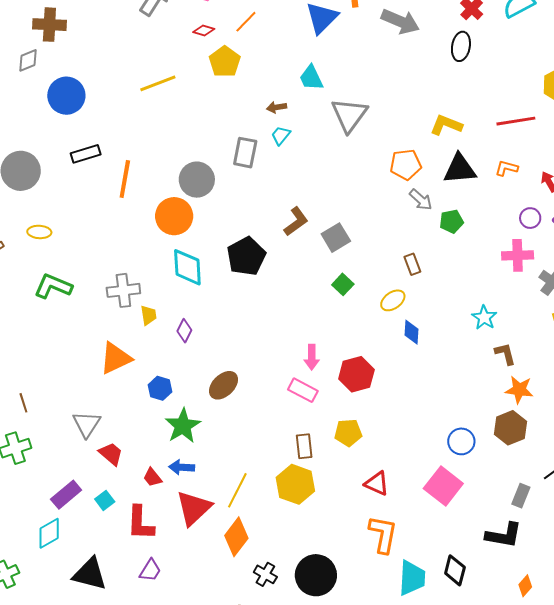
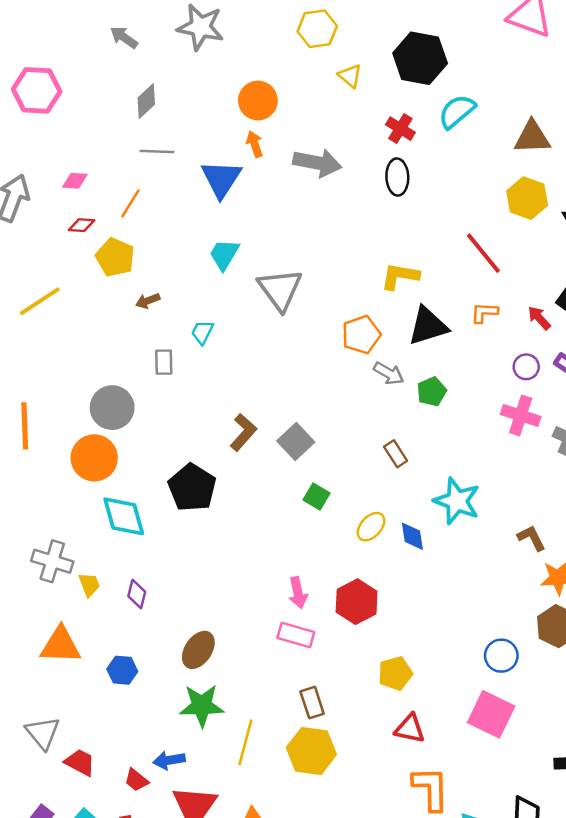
cyan trapezoid: (311, 78) -> (224, 254), turned 68
brown arrow: (277, 107) -> (148, 301), moved
red line: (516, 121) -> (483, 253), turned 72
gray rectangle: (245, 153) -> (164, 362), size x0.7
pink cross: (518, 255) -> (521, 415), turned 32
gray cross: (123, 290) -> (52, 561), turned 36
yellow ellipse: (393, 300) -> (371, 527), moved
cyan star: (484, 318) -> (457, 501), moved, size x1.5
orange triangle: (116, 358) -> (60, 645), turned 39
green star: (183, 426) -> (202, 706), moved, turned -30
yellow pentagon: (348, 433) -> (395, 673), moved
yellow line: (237, 490) -> (245, 742), moved

